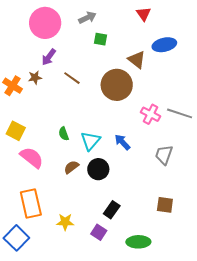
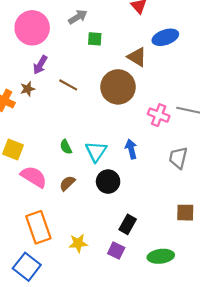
blue arrow: (122, 142) -> (131, 149), turned 36
brown semicircle: (71, 167) -> (67, 183), moved

